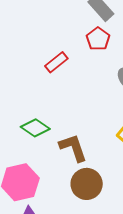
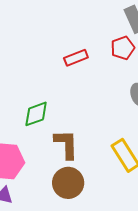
green diamond: (35, 128) -> (36, 114), turned -72

